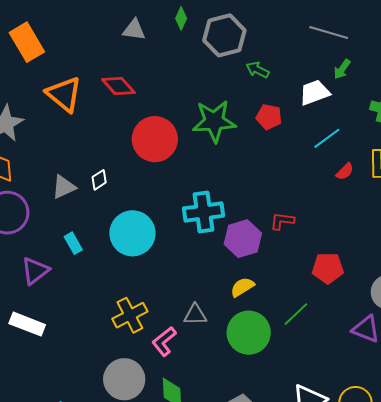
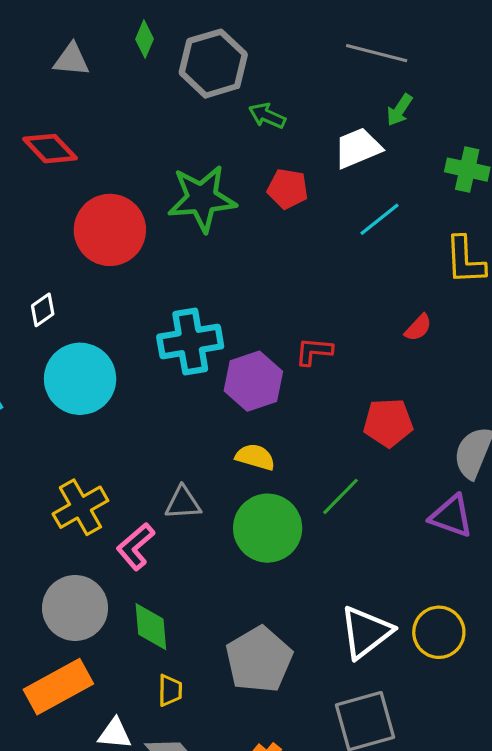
red semicircle: (345, 172) -> (418, 328), moved
white diamond: (99, 180) -> (43, 310), moved
yellow semicircle: (242, 287) -> (255, 457), turned 50

